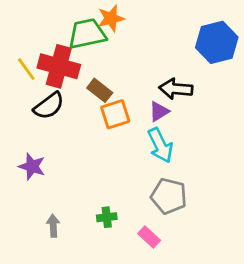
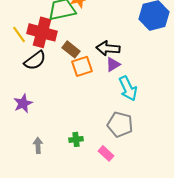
black arrow: (176, 89) -> (108, 48), moved
cyan arrow: (160, 145) -> (128, 88), moved
purple star: (32, 166) -> (23, 103), turned 30

